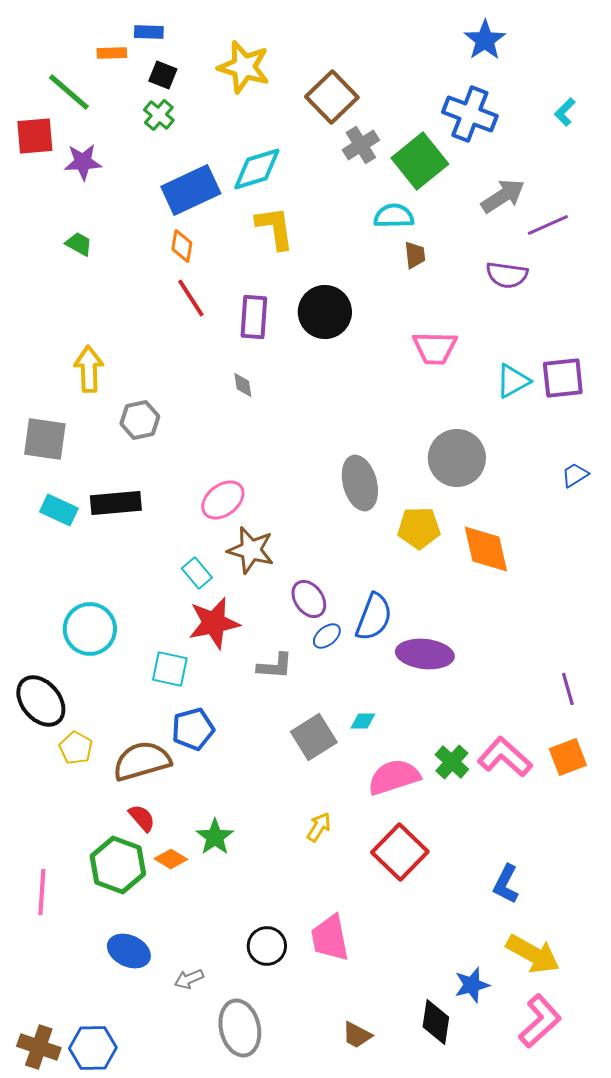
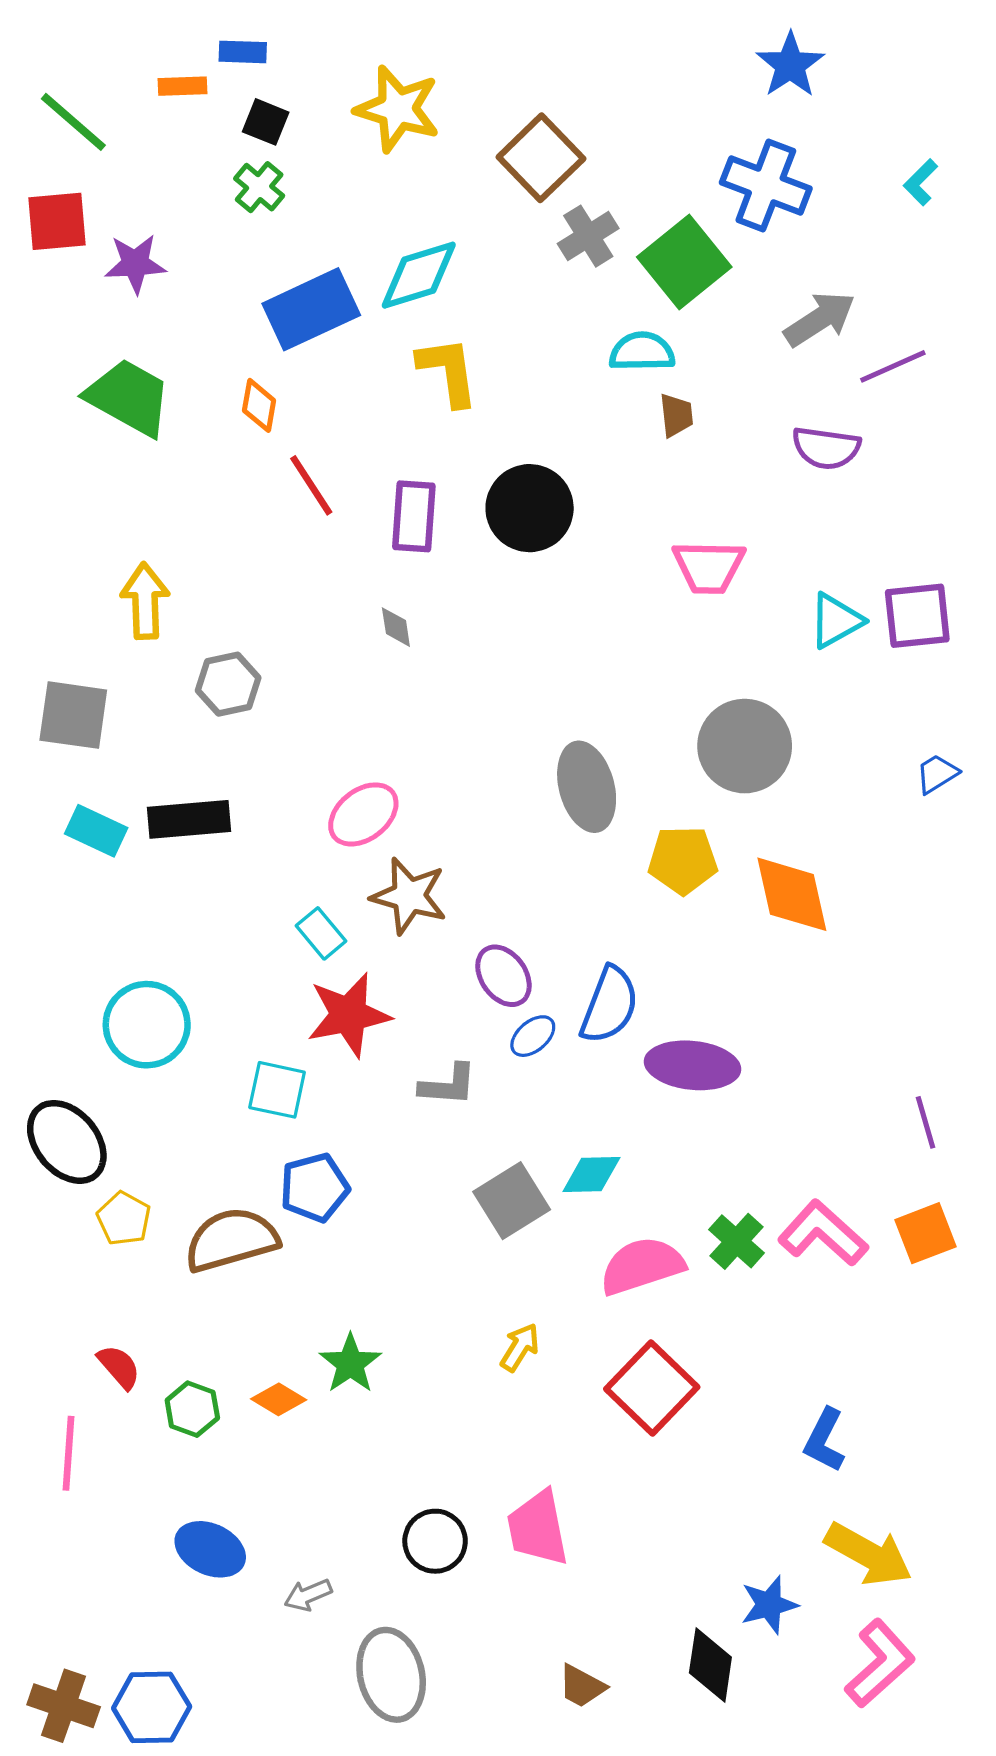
green line: (69, 92) -> (73, 122), moved
green trapezoid: (79, 244) -> (129, 397), size x2.0
orange diamond: (182, 246) -> (259, 405), moved
cyan diamond: (363, 721) -> (591, 1175), size x1.4
red semicircle: (142, 818) -> (119, 1367), moved
green hexagon: (118, 865) -> (192, 1409), size x0.6

